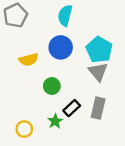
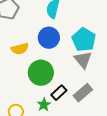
green circle: (52, 86) -> (41, 73), size x1.6
gray rectangle: (98, 108) -> (83, 93), turned 36

